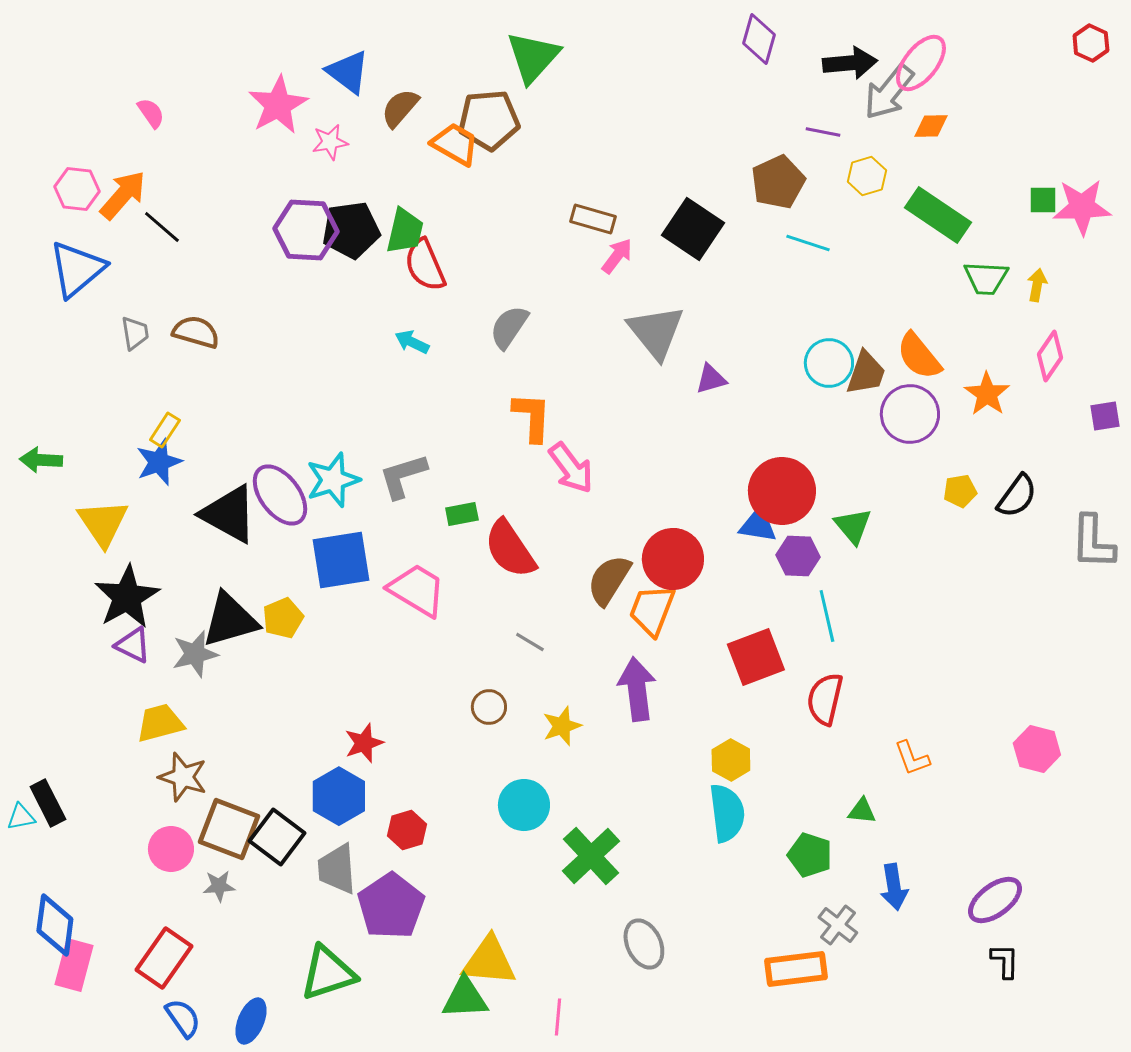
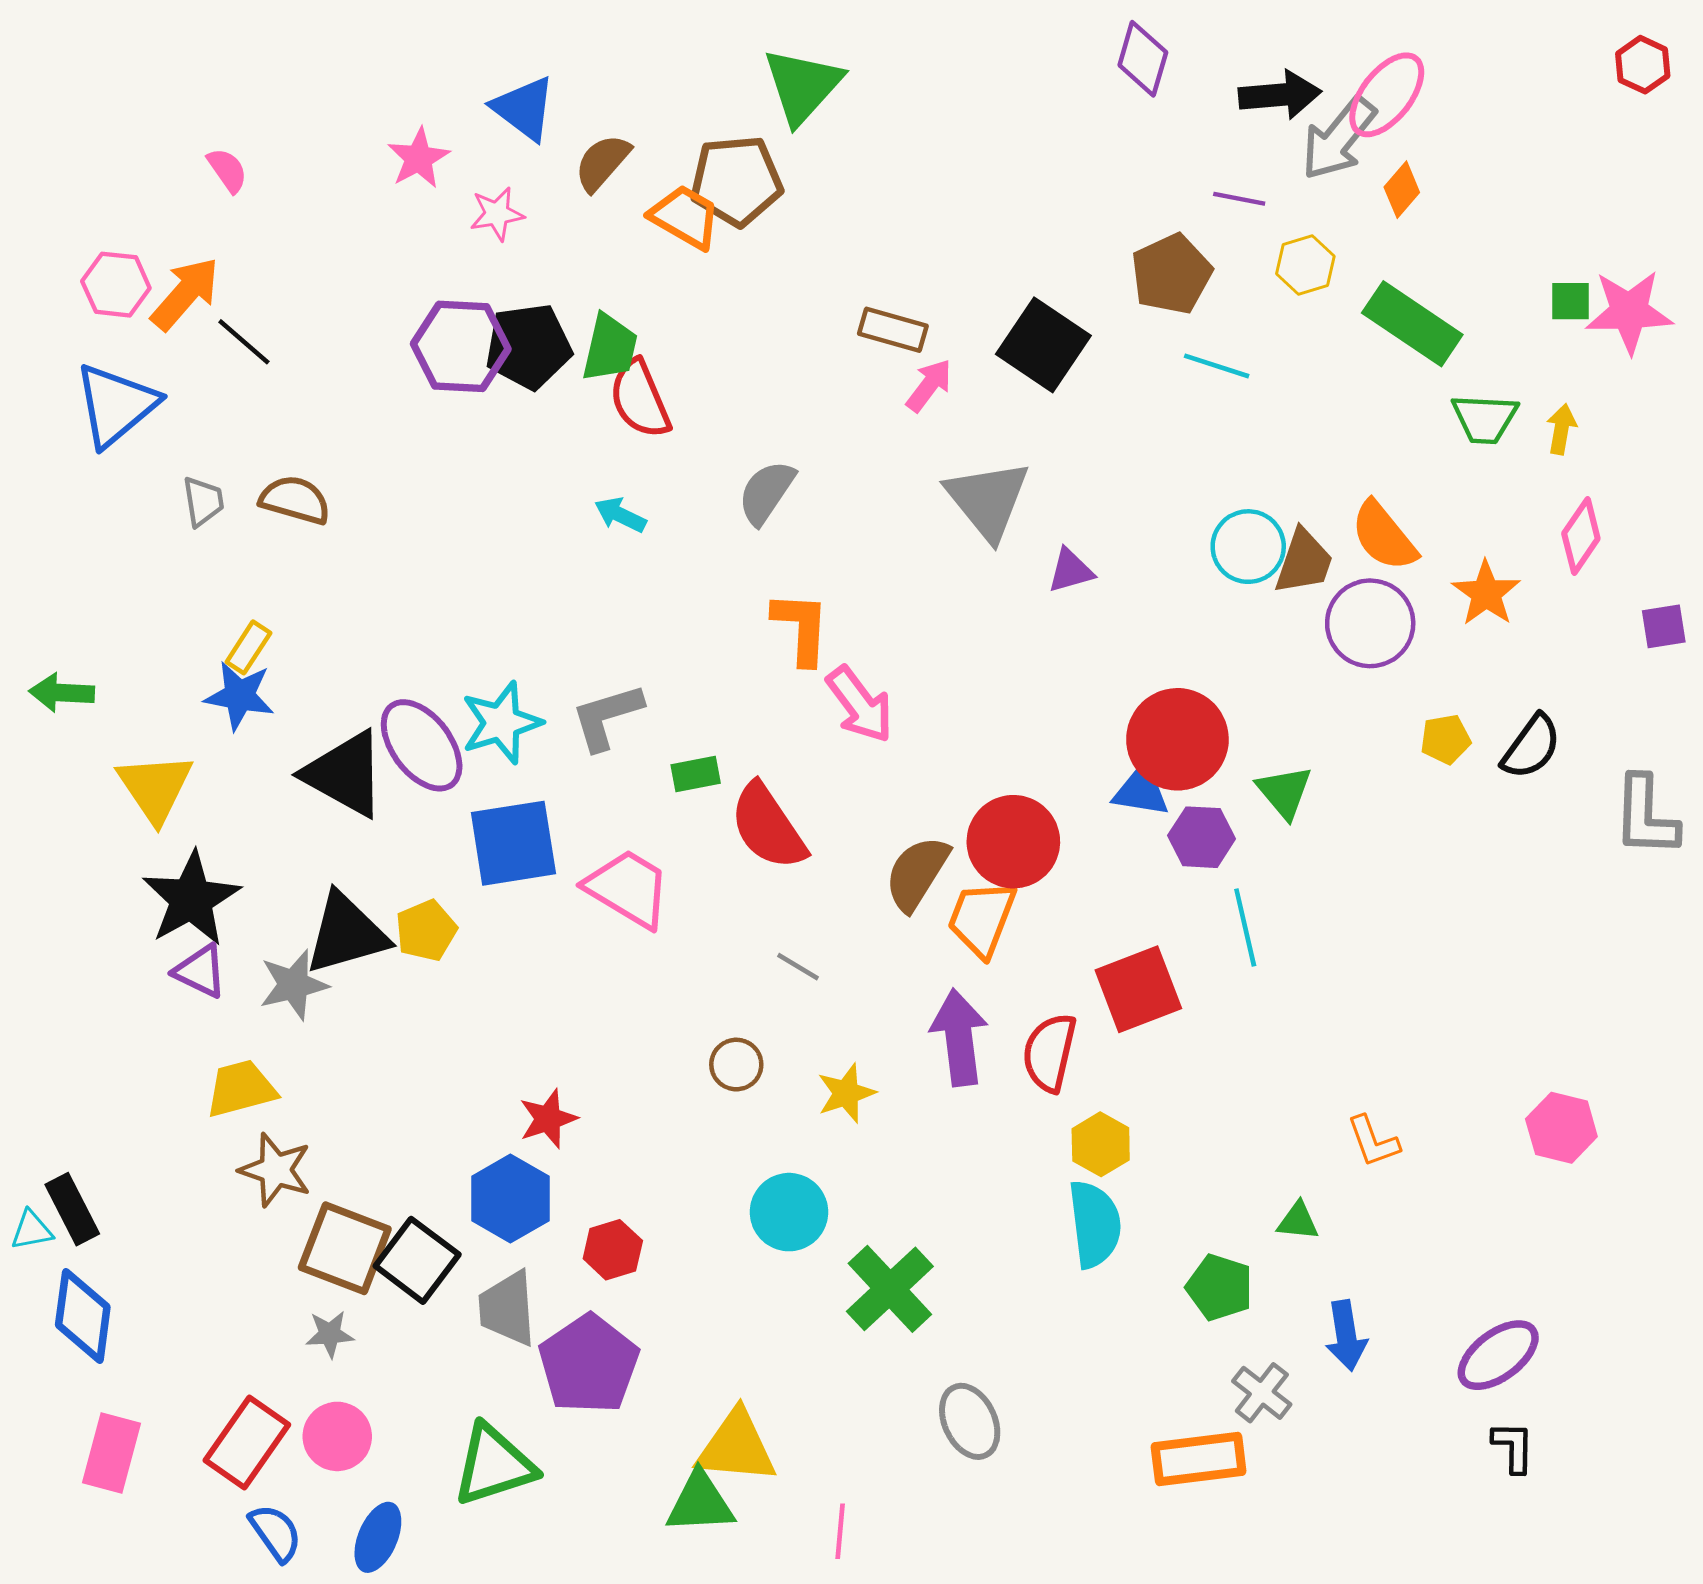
pink star: (278, 105) -> (419, 158), size x0.7
orange diamond: (931, 126) -> (1402, 190), turned -48
blue star: (159, 462) -> (239, 696), turned 30
red semicircle: (825, 699) -> (1049, 1052), moved
pink circle: (171, 849) -> (337, 1436), moved
blue diamond: (55, 925) -> (83, 1316), moved

